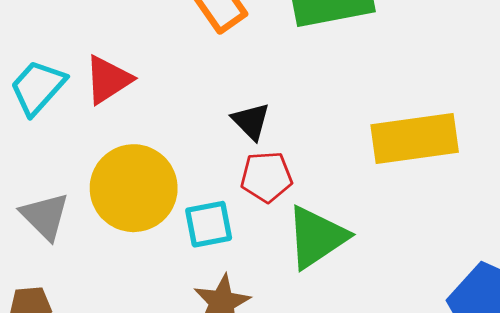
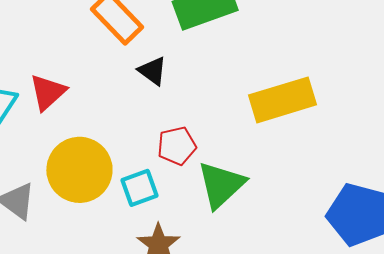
black triangle: (251, 121) -> (153, 71), moved

